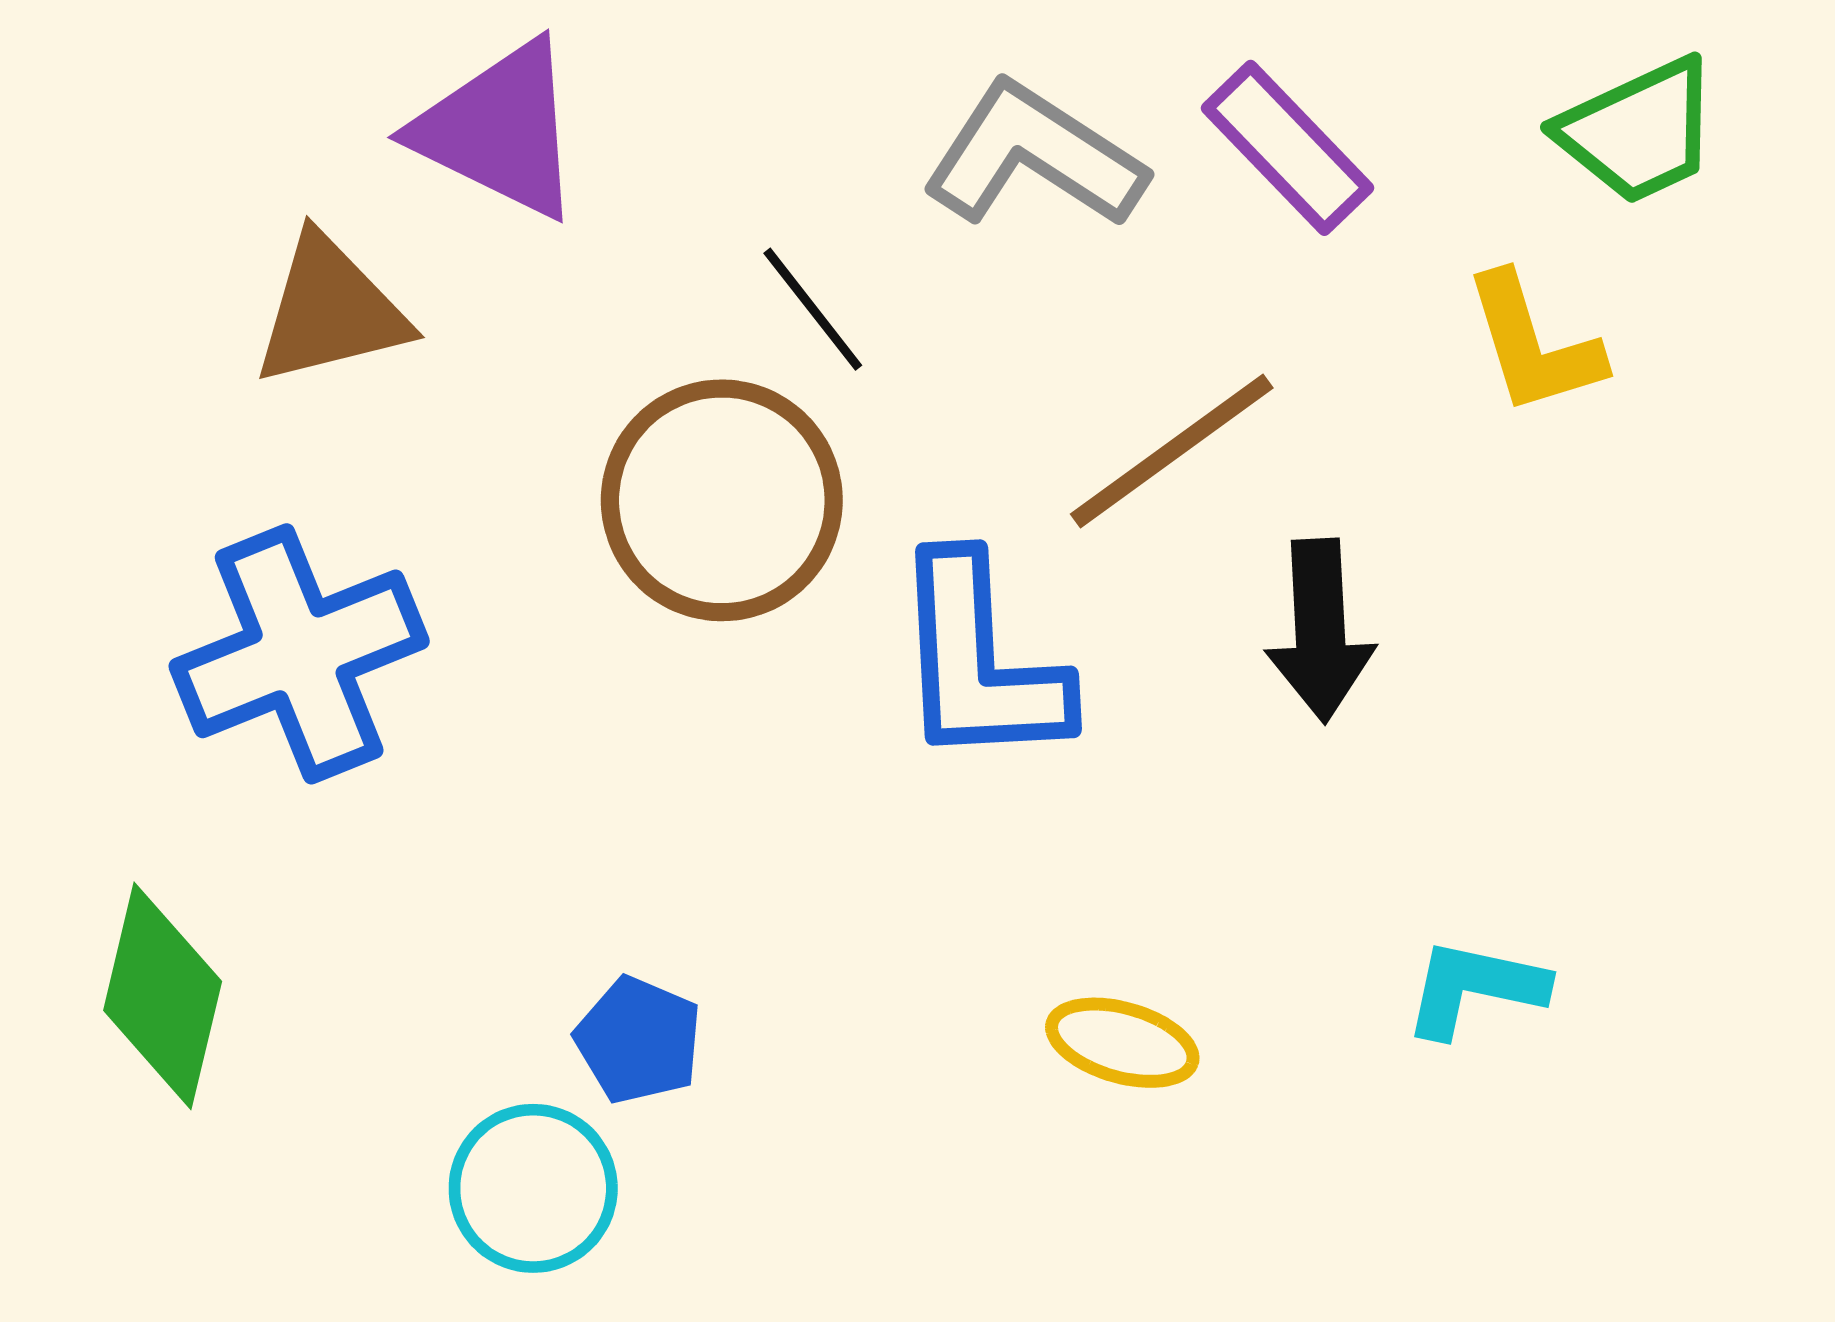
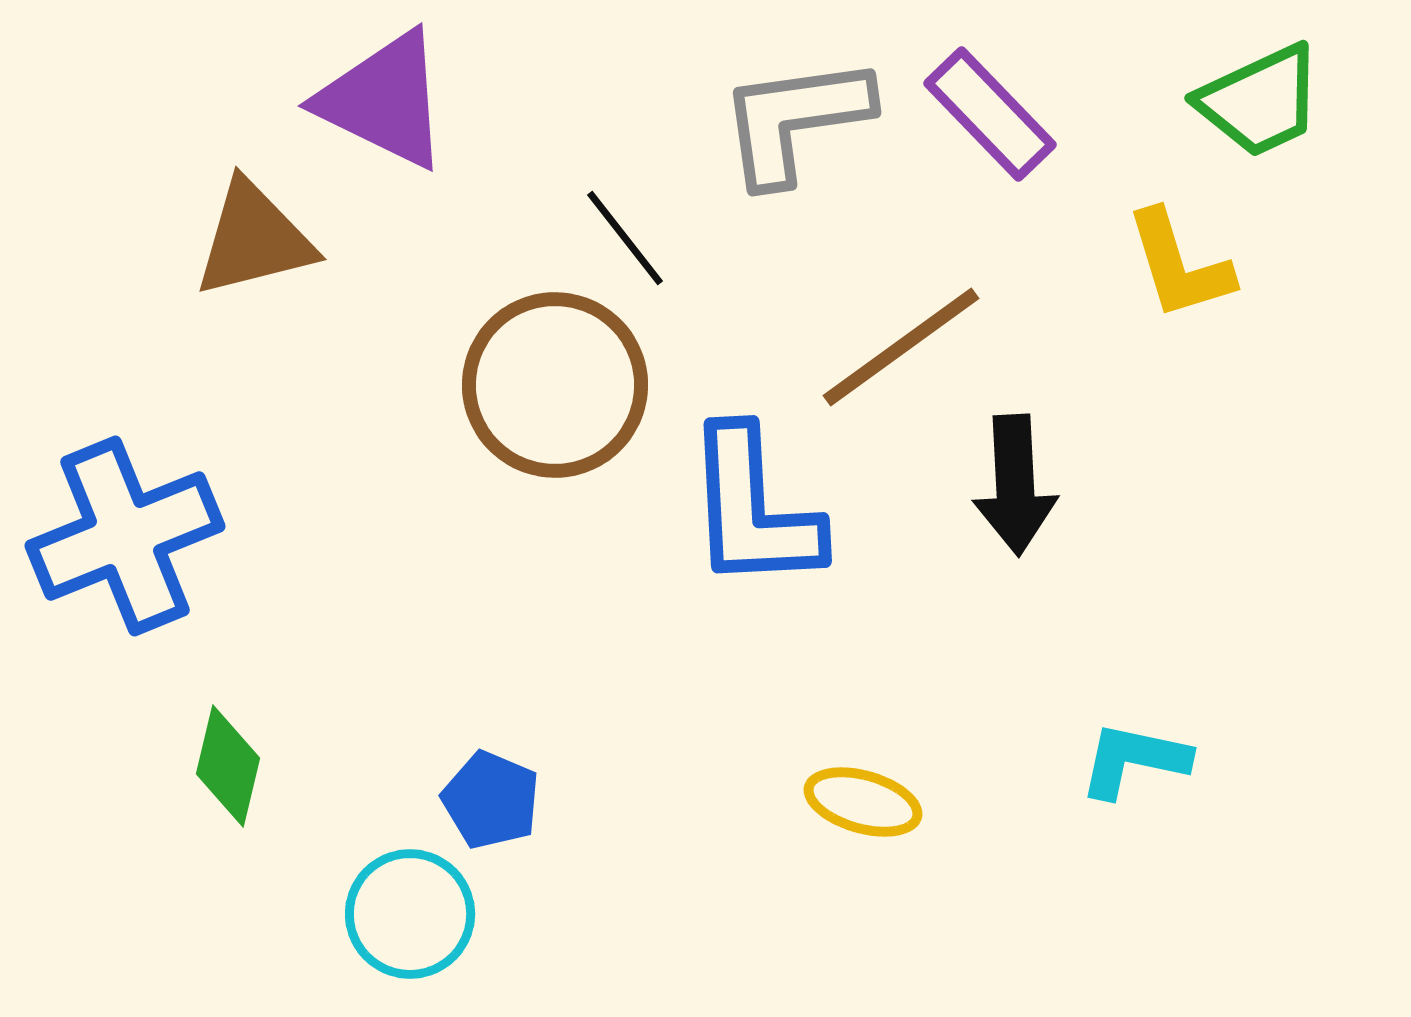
gray L-shape: (1034, 156) -> (795, 120), turned -41
blue cross: (299, 654) -> (125, 536), moved
green diamond: (163, 996) -> (228, 766), moved, size x0.7

